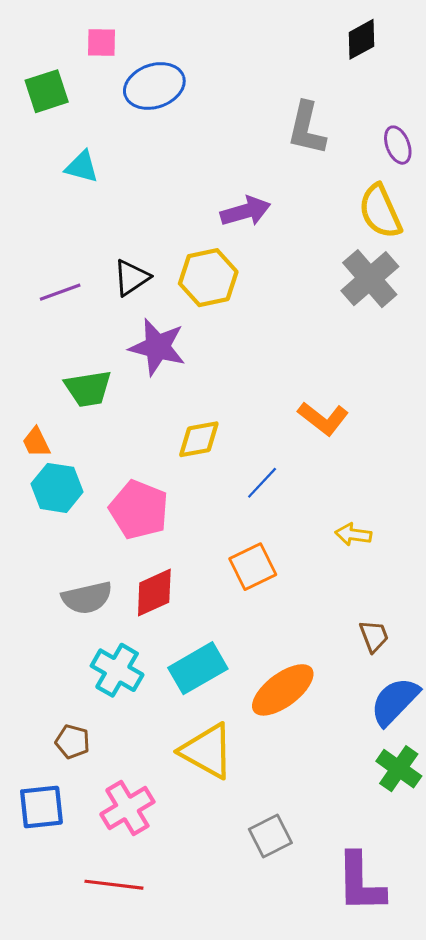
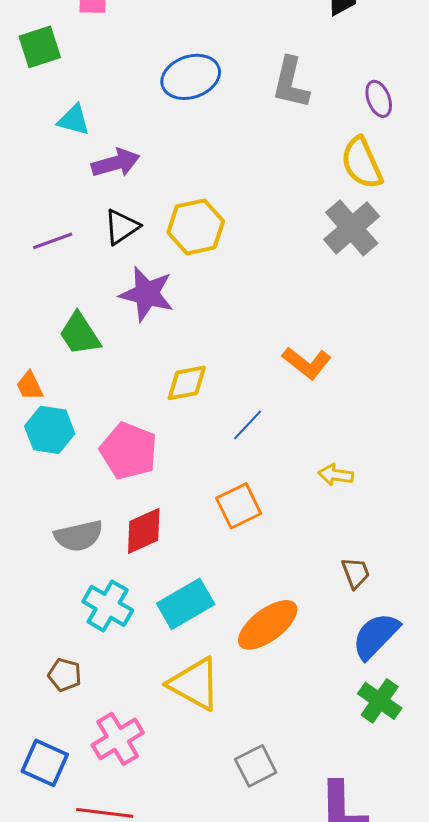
blue ellipse: (154, 86) -> (191, 77), moved
purple arrow: (246, 211) -> (116, 163), moved
green trapezoid: (88, 388) -> (80, 334), turned 66
blue square: (41, 807) -> (45, 763), moved, turned 30

